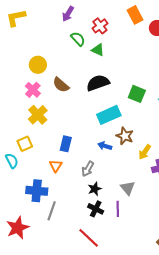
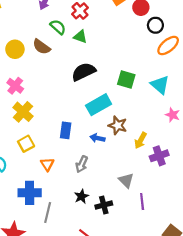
yellow circle: (38, 65) -> (15, 49), moved
brown semicircle: (61, 85) -> (42, 47), moved
yellow square: (25, 144) -> (26, 144), moved
blue rectangle: (66, 144) -> (66, 130), moved
black star: (95, 189) -> (81, 196), moved
black cross: (96, 209) -> (104, 205), moved, turned -35
purple line: (118, 209) -> (142, 201), moved

